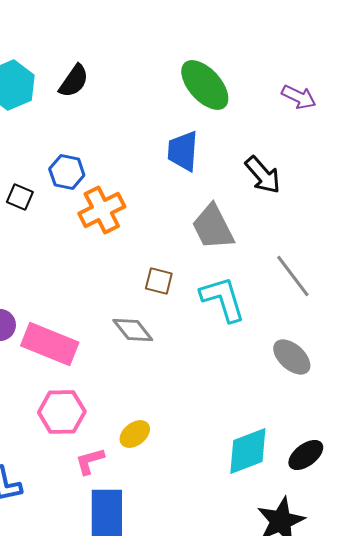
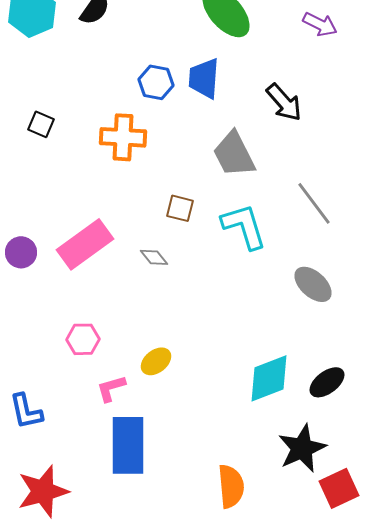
blue hexagon: (67, 172) -> (156, 82), moved
orange cross: (102, 210) -> (123, 137), turned 30
gray diamond: (133, 330) -> (154, 257), size x0.7
pink rectangle: (50, 344) -> (85, 244), moved, turned -58
pink hexagon: (62, 412) -> (83, 339), size x0.7

